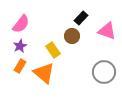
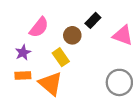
pink semicircle: (21, 24) -> (39, 27), moved
brown circle: (72, 36) -> (72, 35), moved
orange rectangle: (20, 66) -> (23, 76), turned 56

